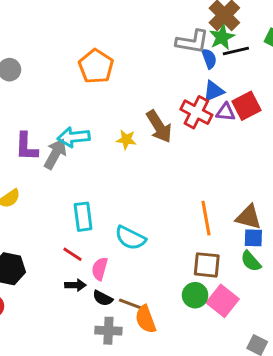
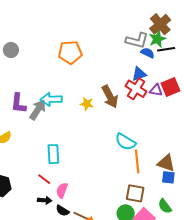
blue semicircle: (209, 59) -> (148, 53), turned -48
orange pentagon: (96, 66) -> (70, 52), turned 30
blue triangle: (213, 91) -> (139, 74), moved
cyan semicircle: (130, 238) -> (125, 142), moved
green semicircle: (251, 261) -> (165, 206), moved

